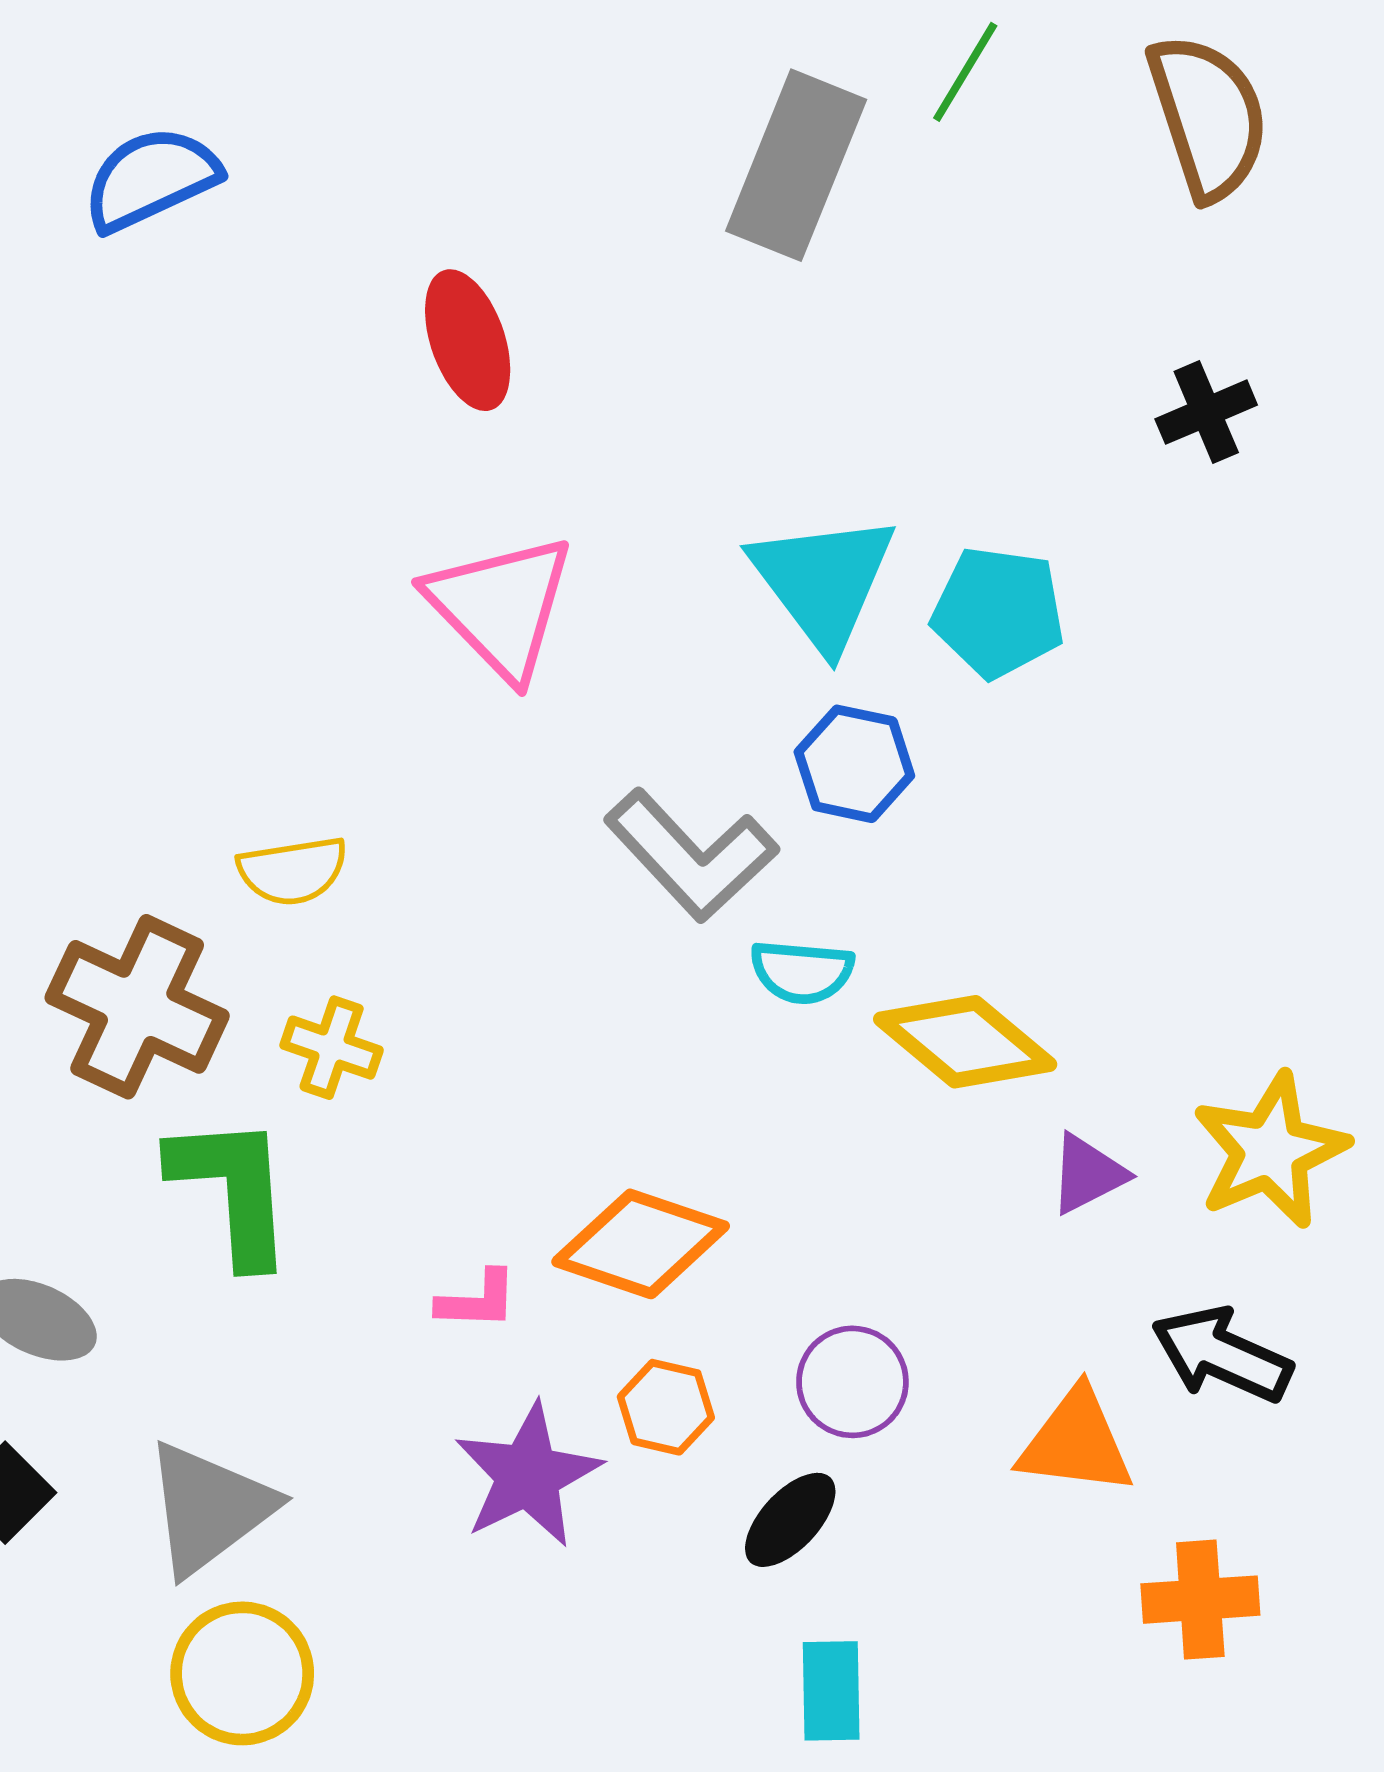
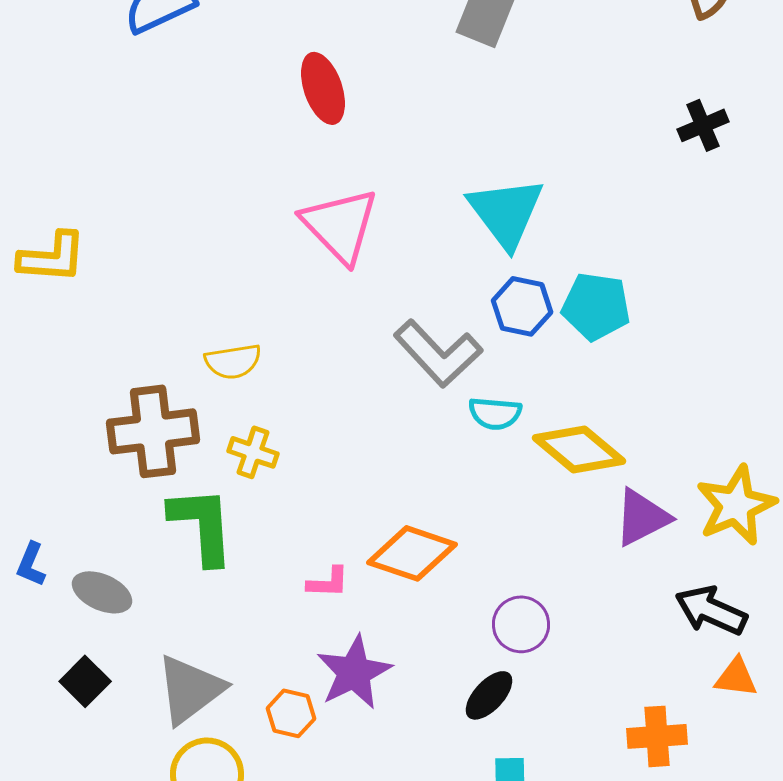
cyan pentagon: (998, 612) -> (596, 306), moved
brown cross: (137, 1007) -> (153, 431), turned -32
purple triangle: (1088, 1174) -> (642, 517), size x1.4
orange hexagon: (666, 1407) -> (291, 713), moved
orange triangle: (1076, 1442) -> (736, 677), moved, size x0.7
orange cross: (1200, 1600) -> (657, 736), moved

